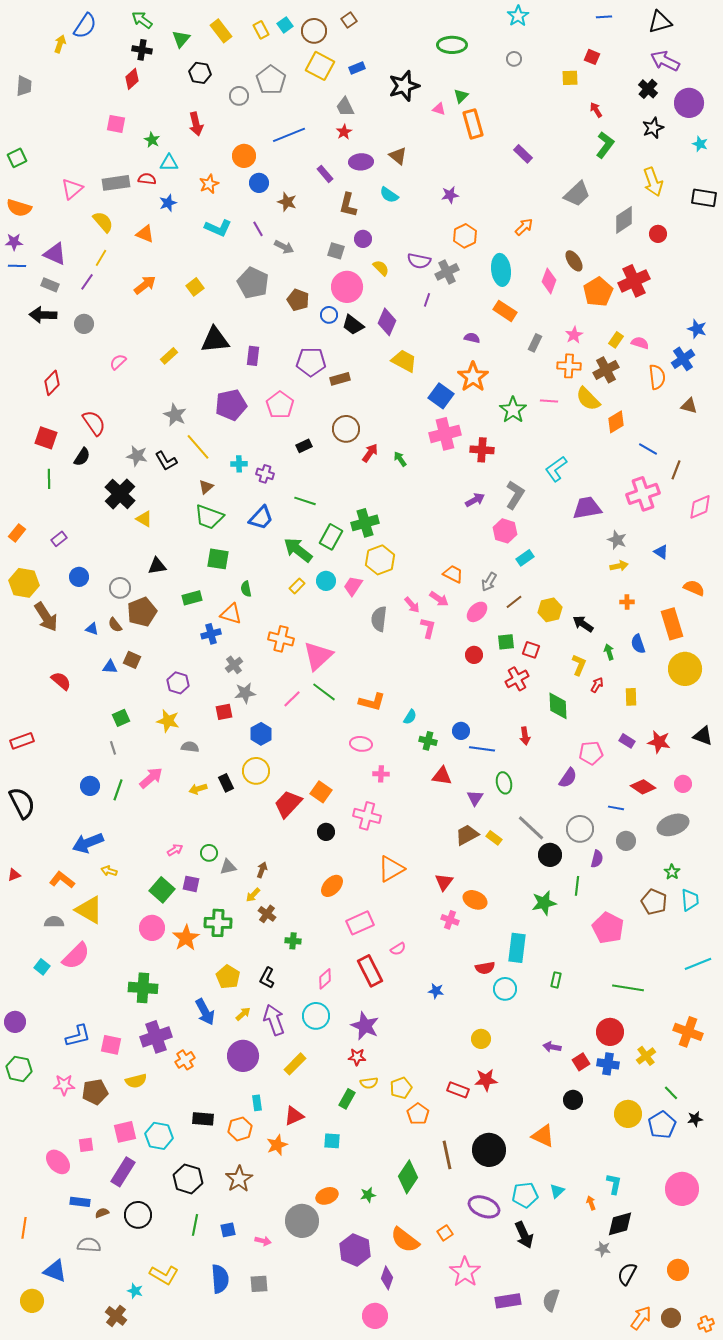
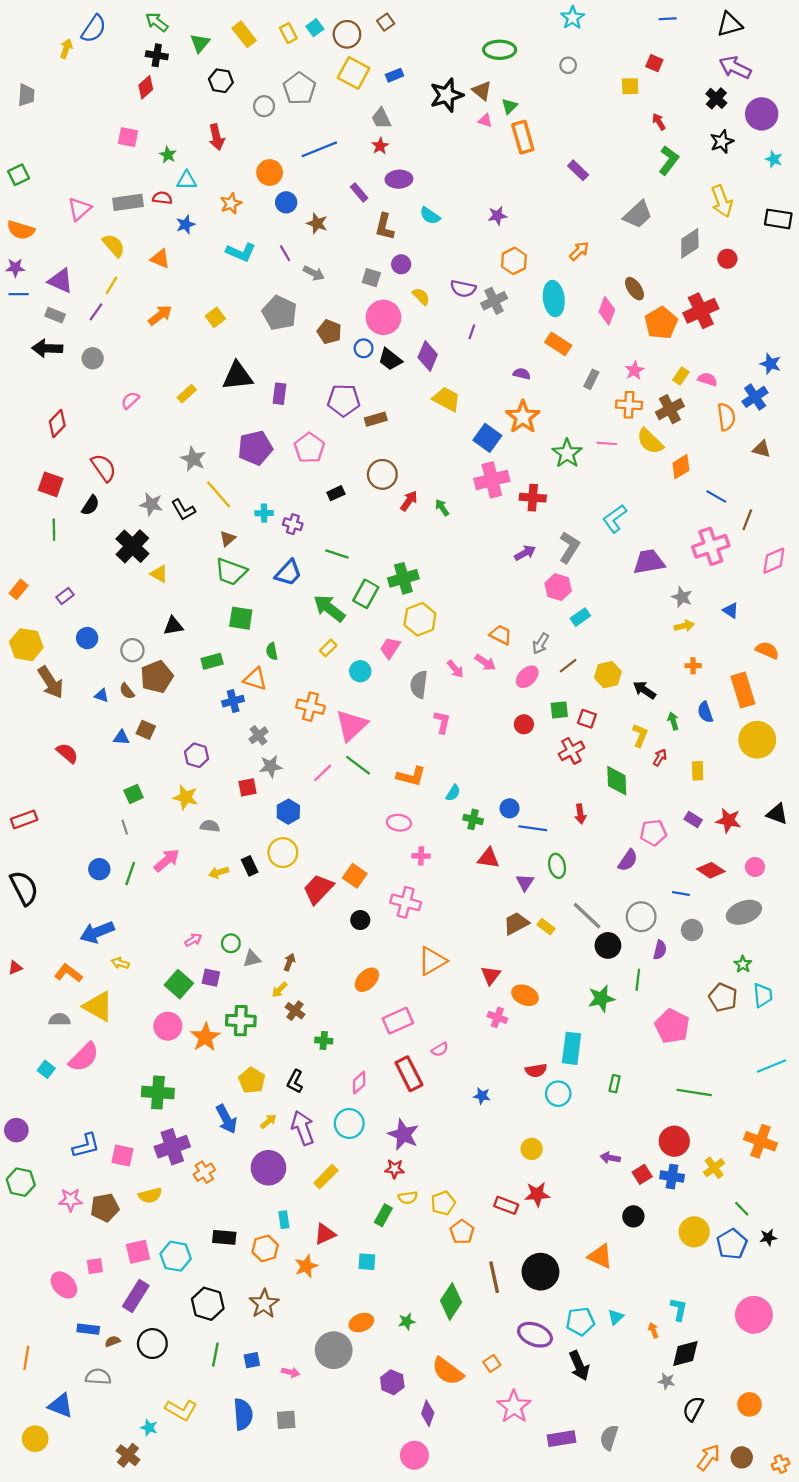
brown triangle: (398, 156) -> (482, 91), moved
cyan circle: (326, 581) -> (360, 671), moved
pink L-shape: (428, 628) -> (442, 722), moved
purple hexagon: (355, 1250) -> (392, 1382), size x0.7

